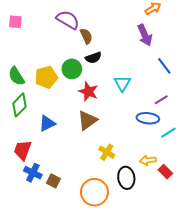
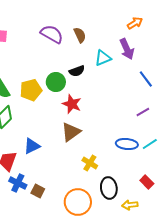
brown semicircle: (86, 36) -> (80, 35), moved
cyan triangle: (122, 83) -> (103, 58), moved, turned 36
blue ellipse: (148, 118) -> (127, 144), moved
blue triangle: (47, 123) -> (32, 146), moved
yellow arrow: (148, 160) -> (130, 205), moved

